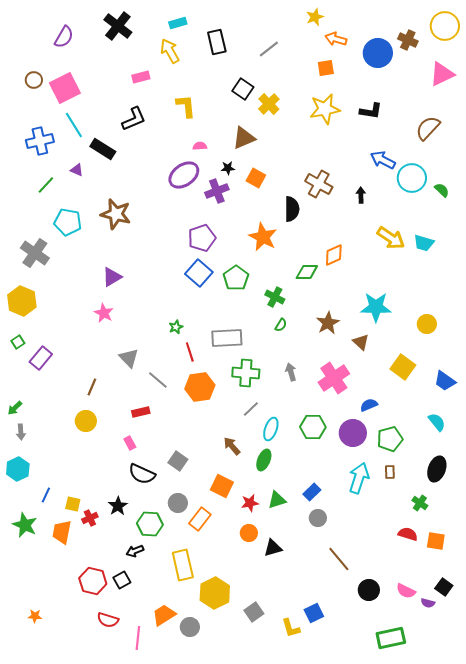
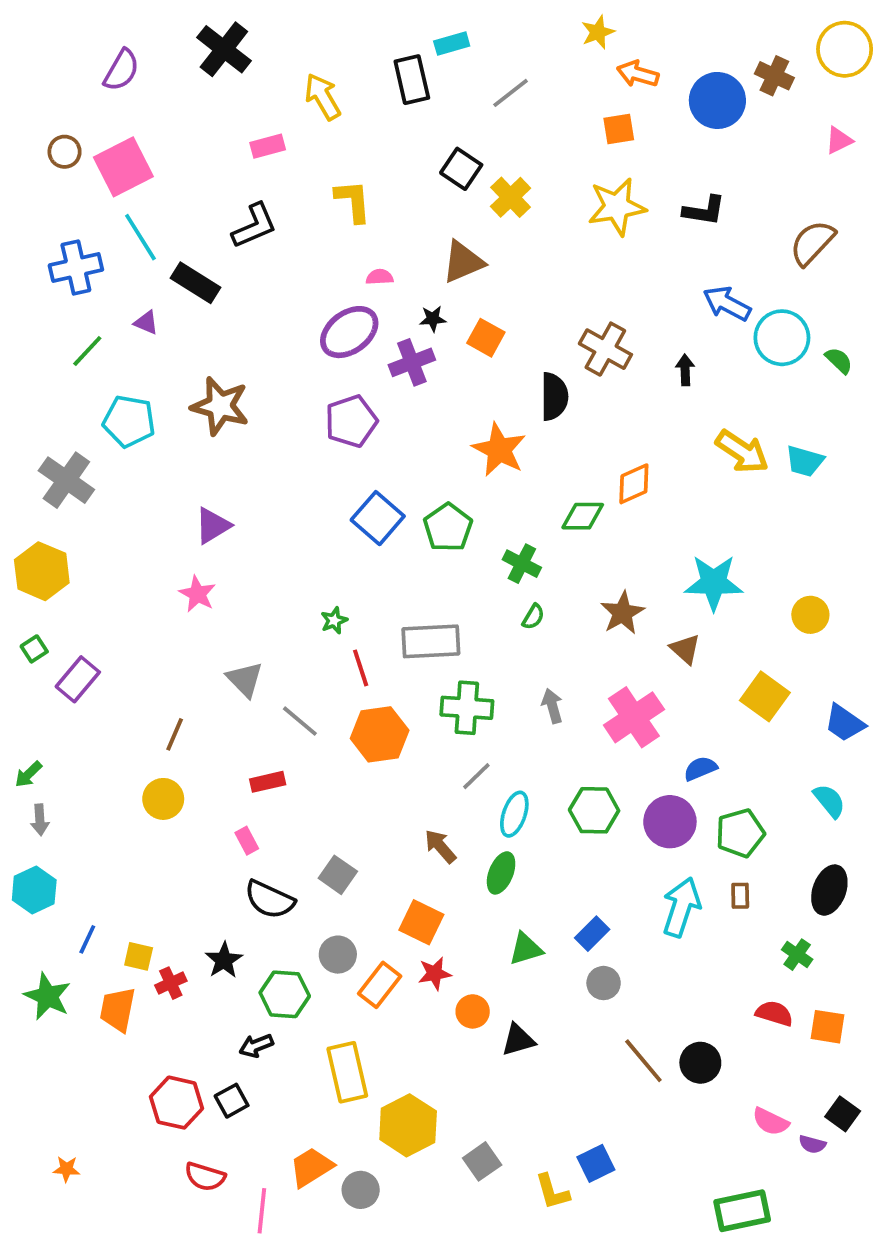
cyan rectangle: (178, 23) -> (452, 44), moved
pink triangle: (442, 74) -> (839, 140), size x0.6
purple pentagon: (202, 238) -> (351, 421), moved
red star: (250, 503) -> (435, 974), moved
black circle: (369, 590) -> (700, 1063), moved

